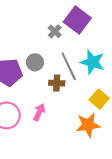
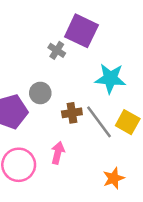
gray line: (69, 66) -> (99, 122), moved
orange star: (88, 125) -> (114, 178), moved, size x0.7

